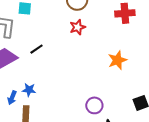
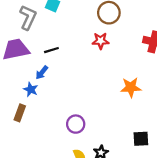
blue arrow: (12, 98) -> (42, 73), moved
purple circle: (94, 105) -> (76, 124), moved

